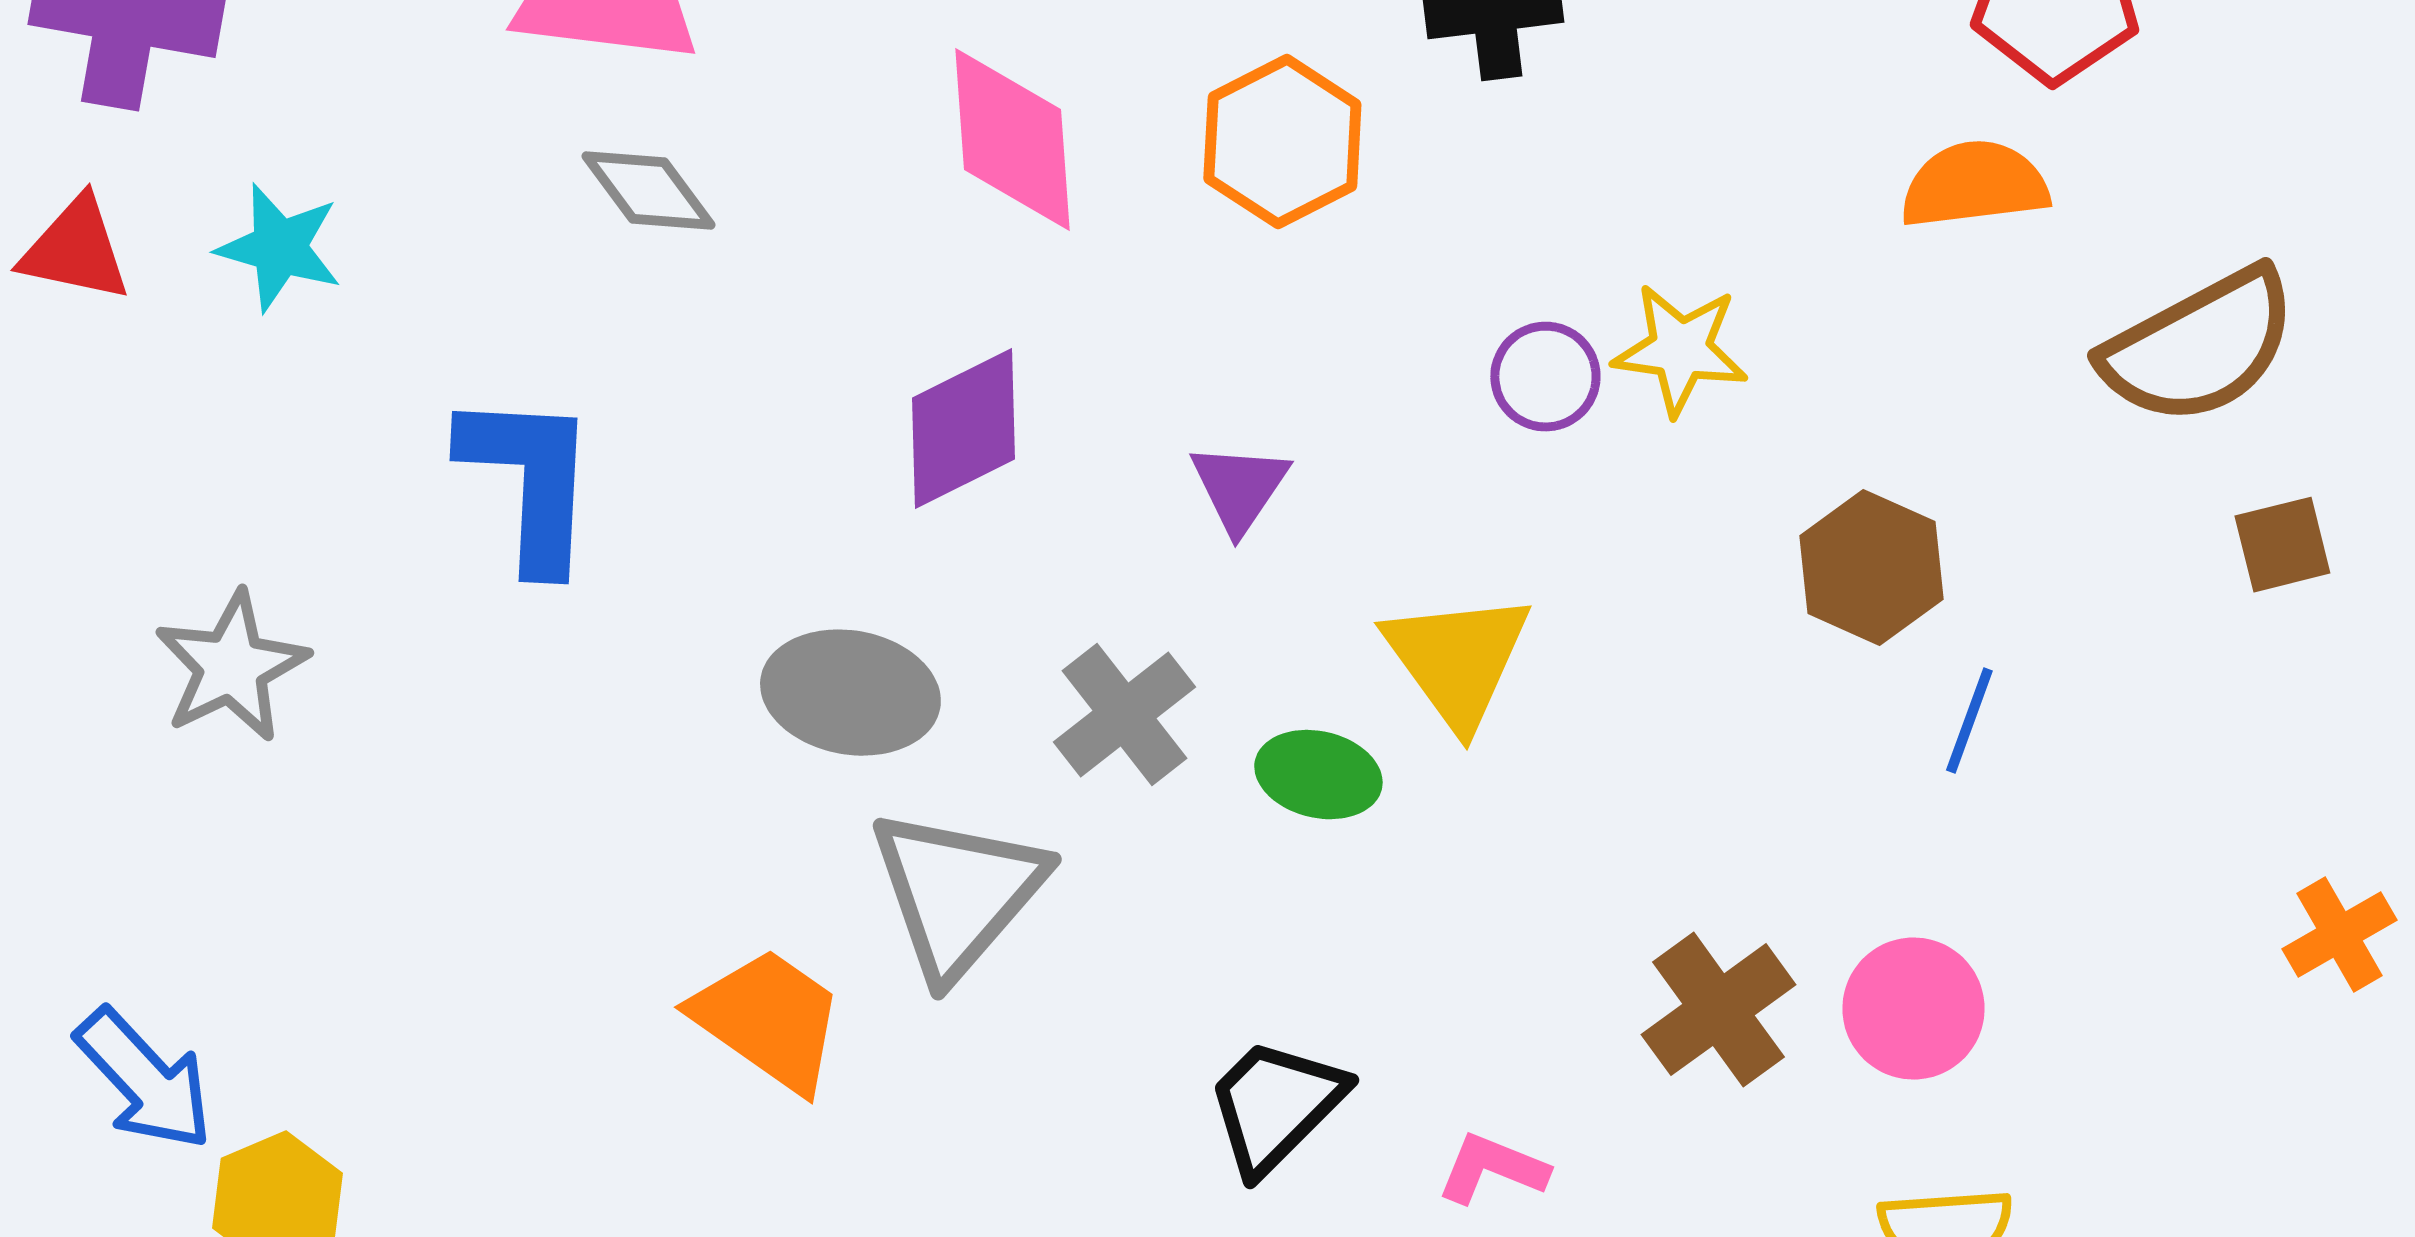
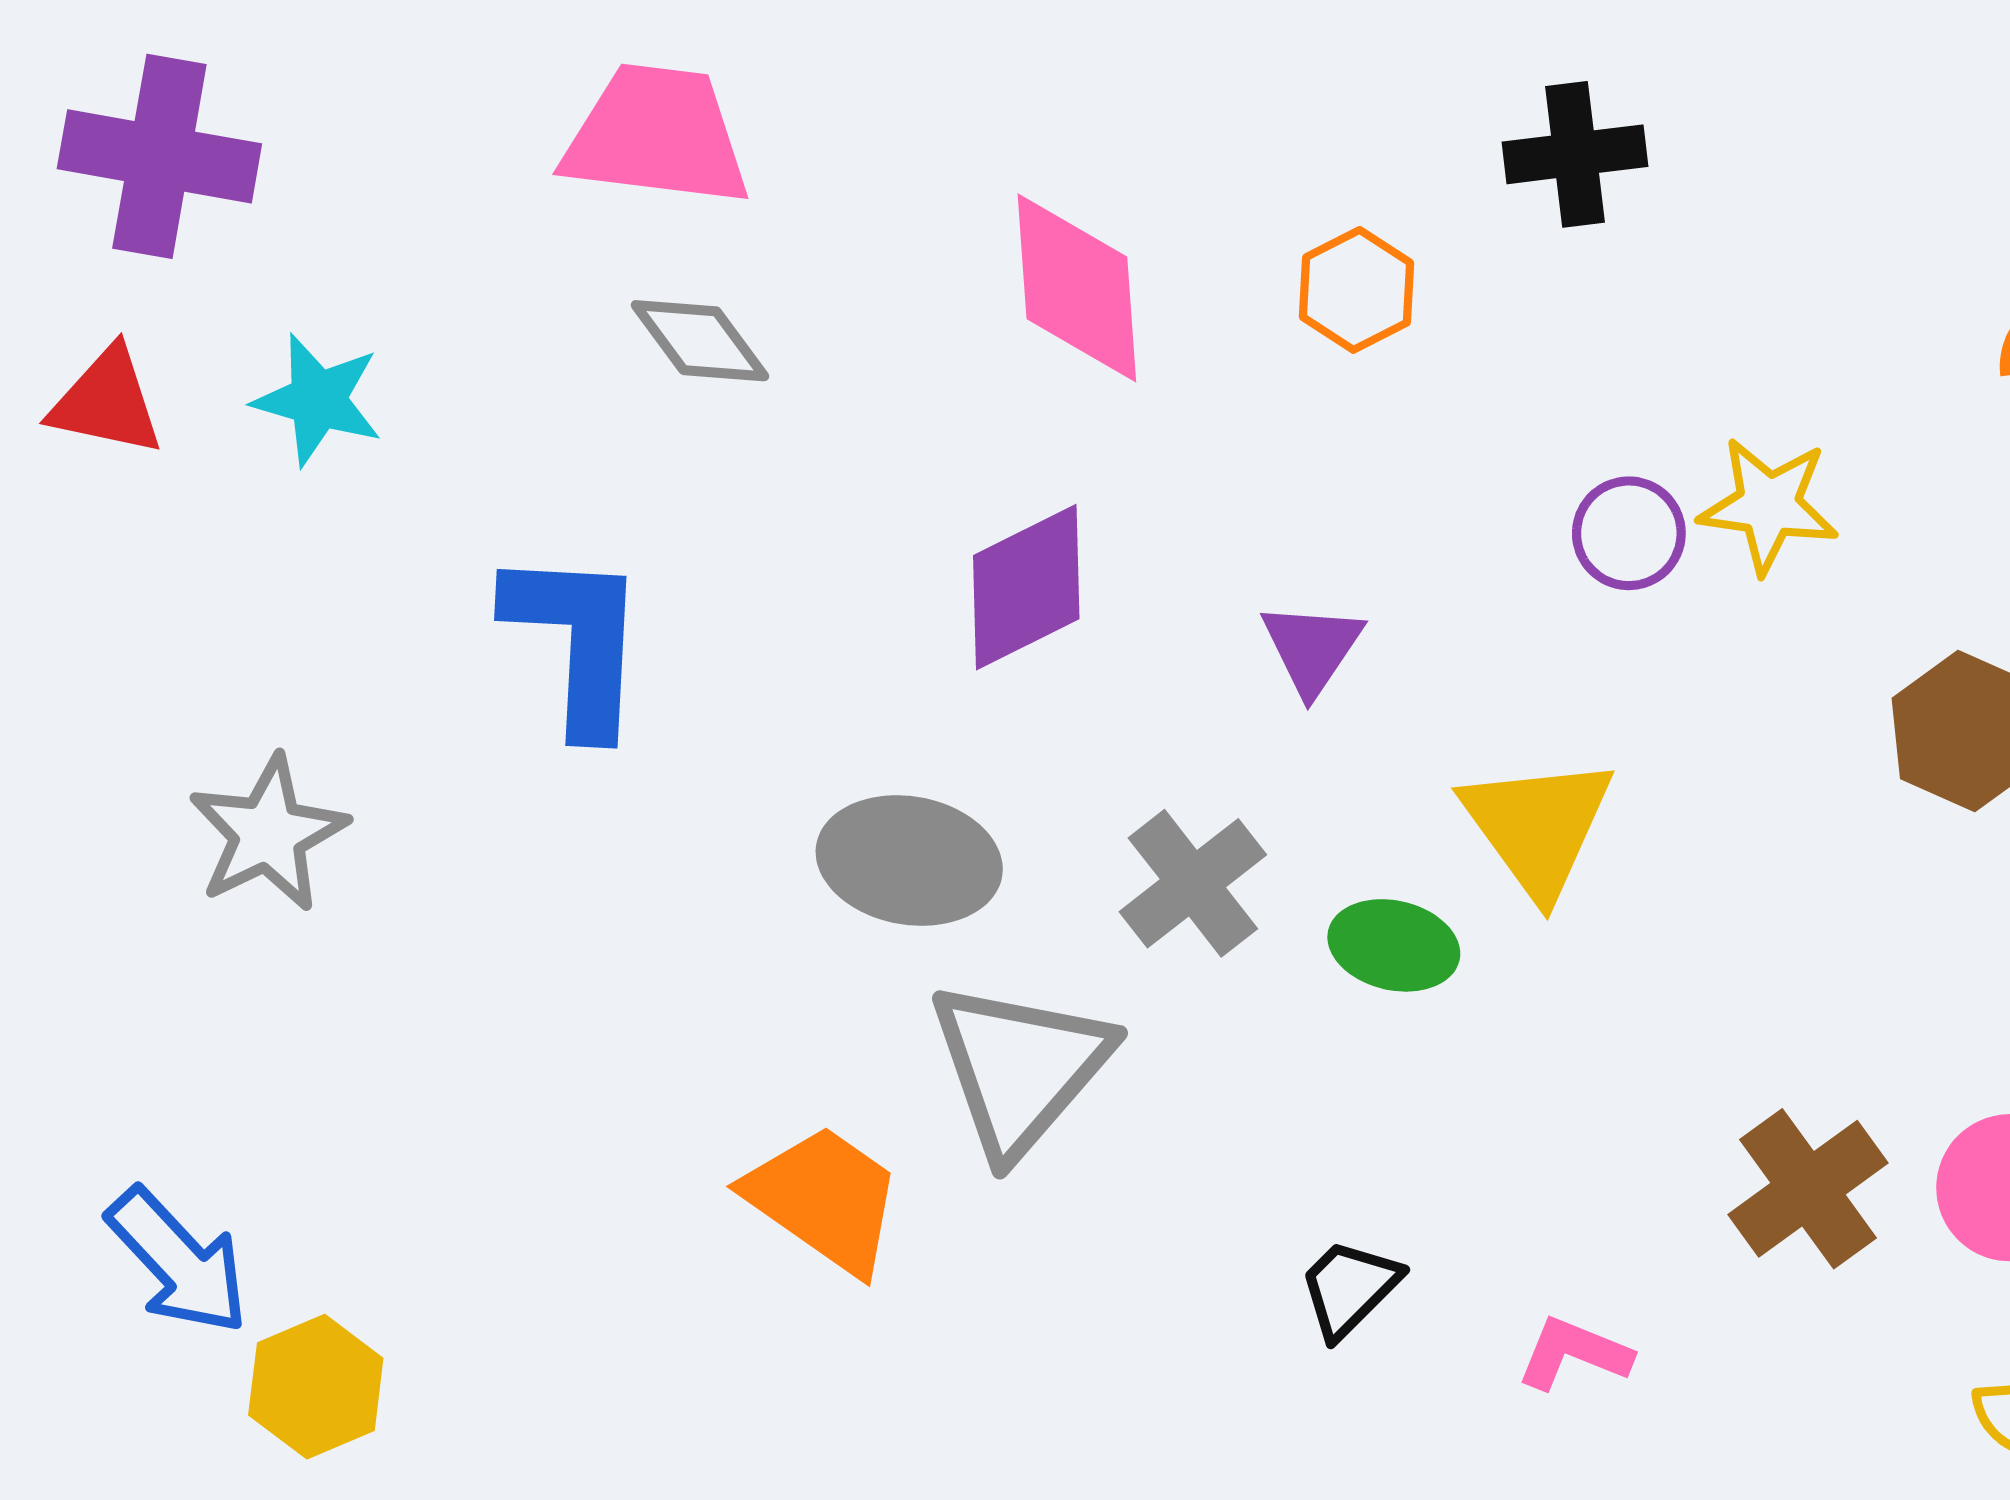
orange hexagon: (1282, 142) -> (1357, 290), size x0.7
black trapezoid: (1275, 1106) -> (1349, 1288), size x0.7

